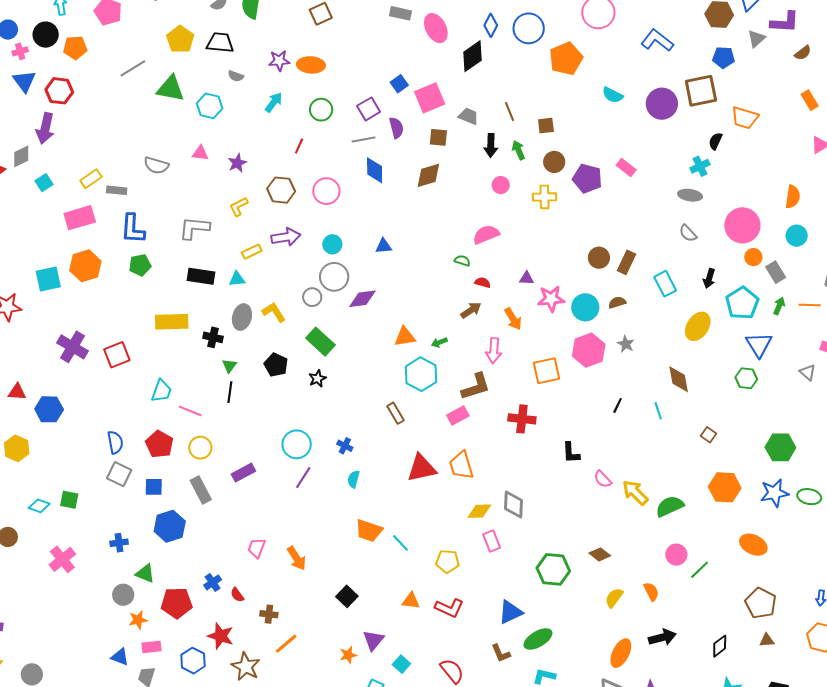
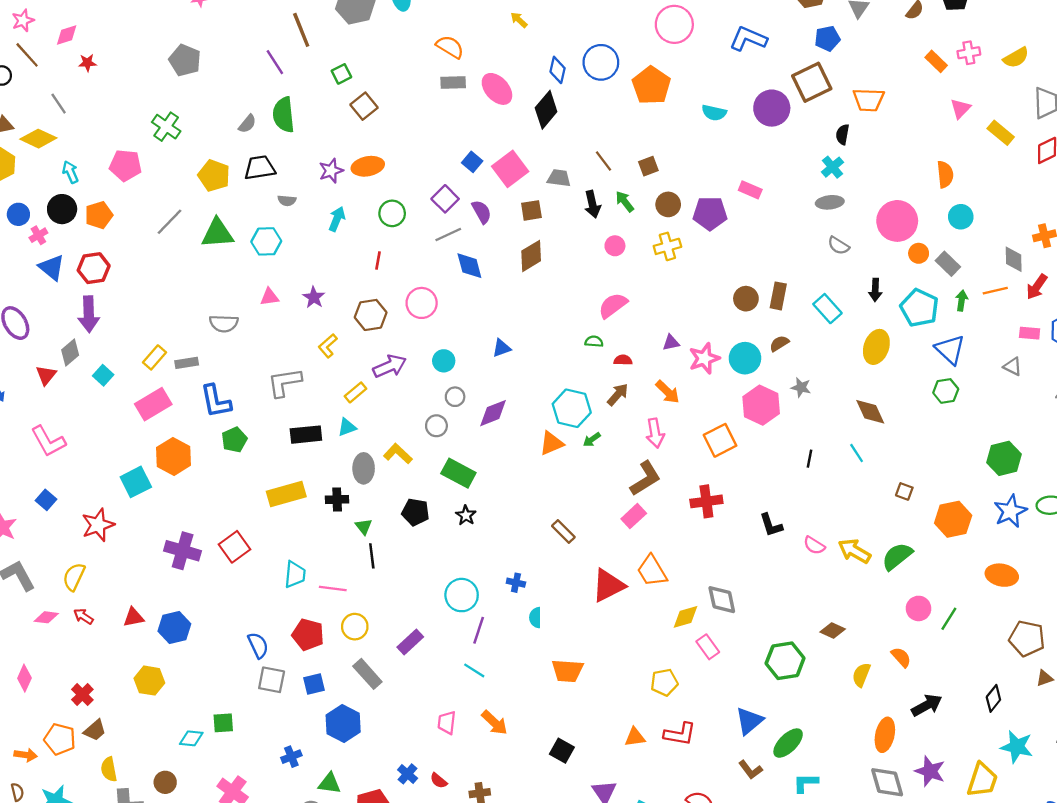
gray circle: (334, 277) -> (455, 397), size x0.6
cyan hexagon: (421, 374) -> (572, 408), moved
brown square: (708, 435) -> (904, 491), moved
cyan line: (400, 543) -> (474, 670), moved

